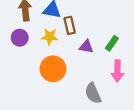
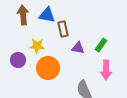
yellow star: (50, 37) -> (37, 46), moved
purple circle: (20, 38) -> (18, 60), moved

